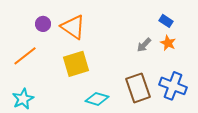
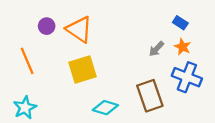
orange line: (25, 56) -> (27, 61), turned -75
blue cross: (173, 86) -> (187, 77), moved

